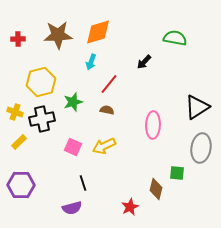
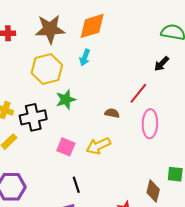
black arrow: (144, 62) -> (161, 64), moved
yellow hexagon: (41, 82) -> (47, 69), moved
red line: (109, 84) -> (138, 93), moved
brown semicircle: (107, 110) -> (112, 113), moved

